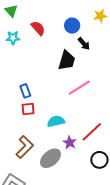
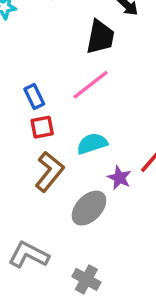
pink line: (79, 88) -> (91, 85), moved
brown L-shape: (25, 147) -> (49, 172), moved

